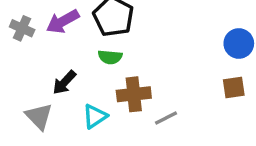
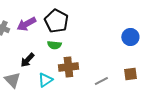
brown square: (234, 88) -> (130, 74), moved
gray line: (166, 118) -> (101, 81), moved

